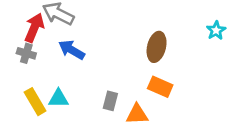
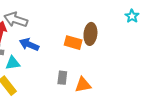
orange rectangle: (160, 87) -> (73, 43), moved
cyan triangle: (58, 99) -> (13, 63), moved

